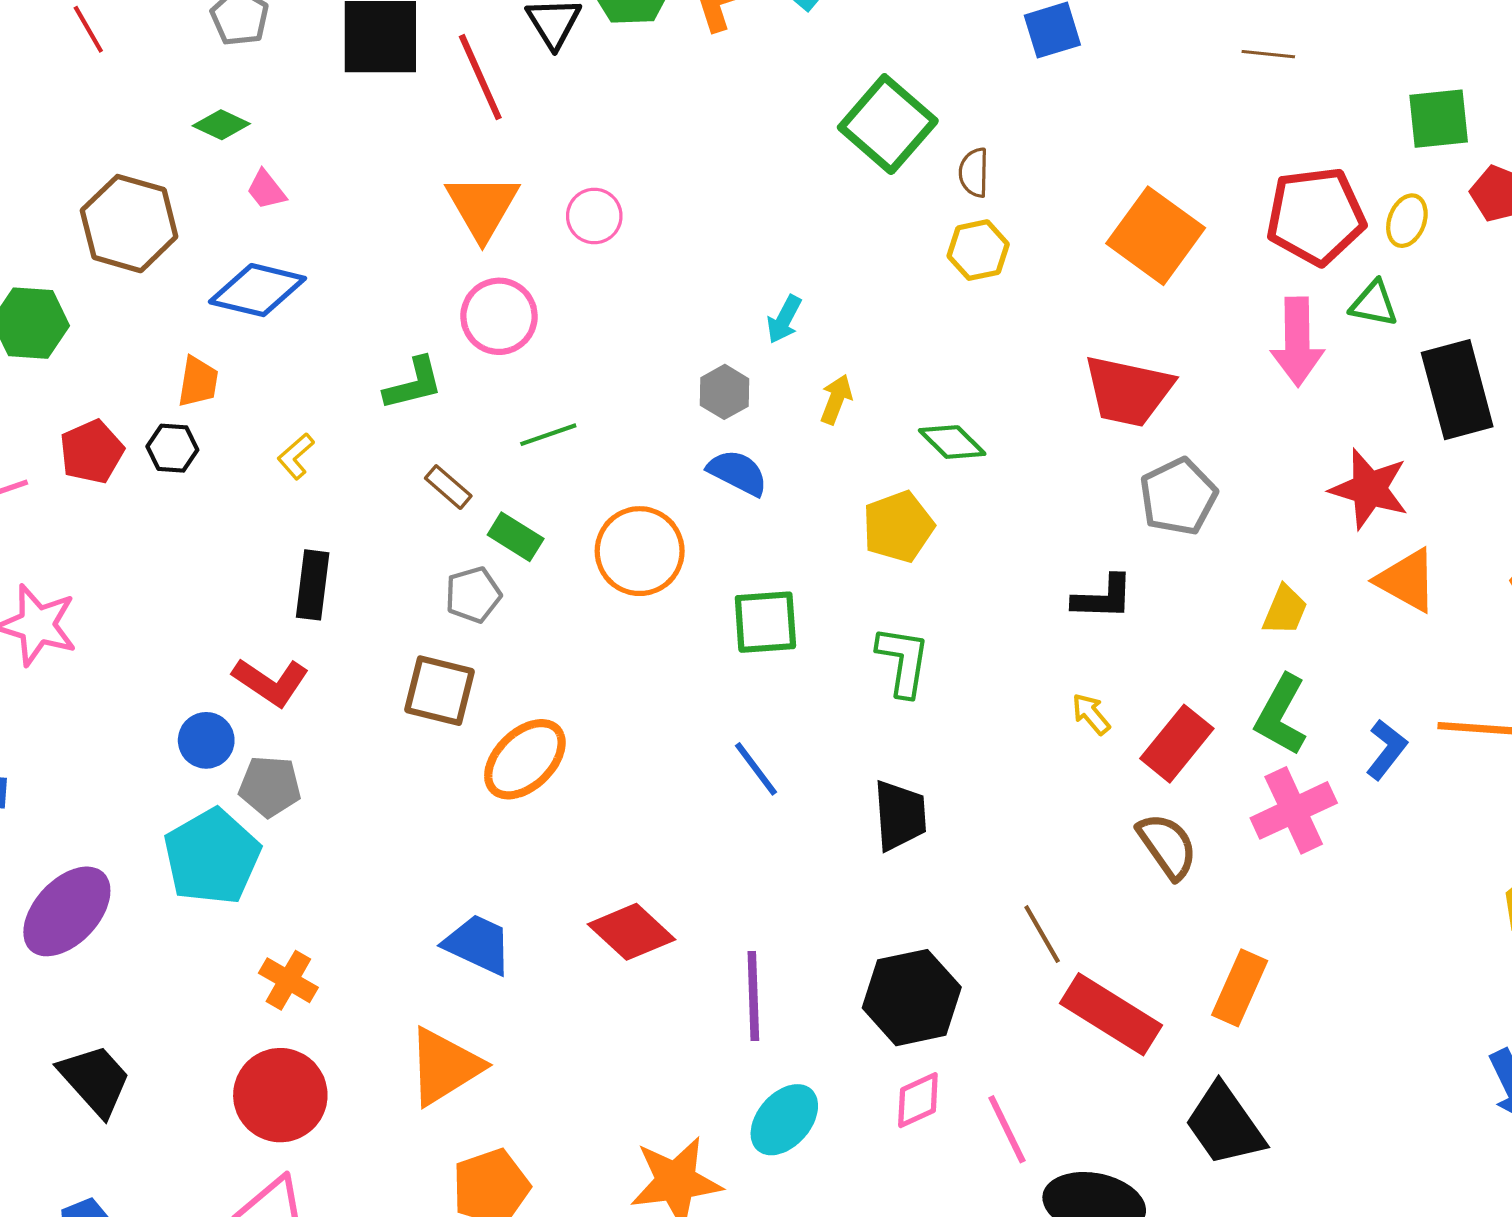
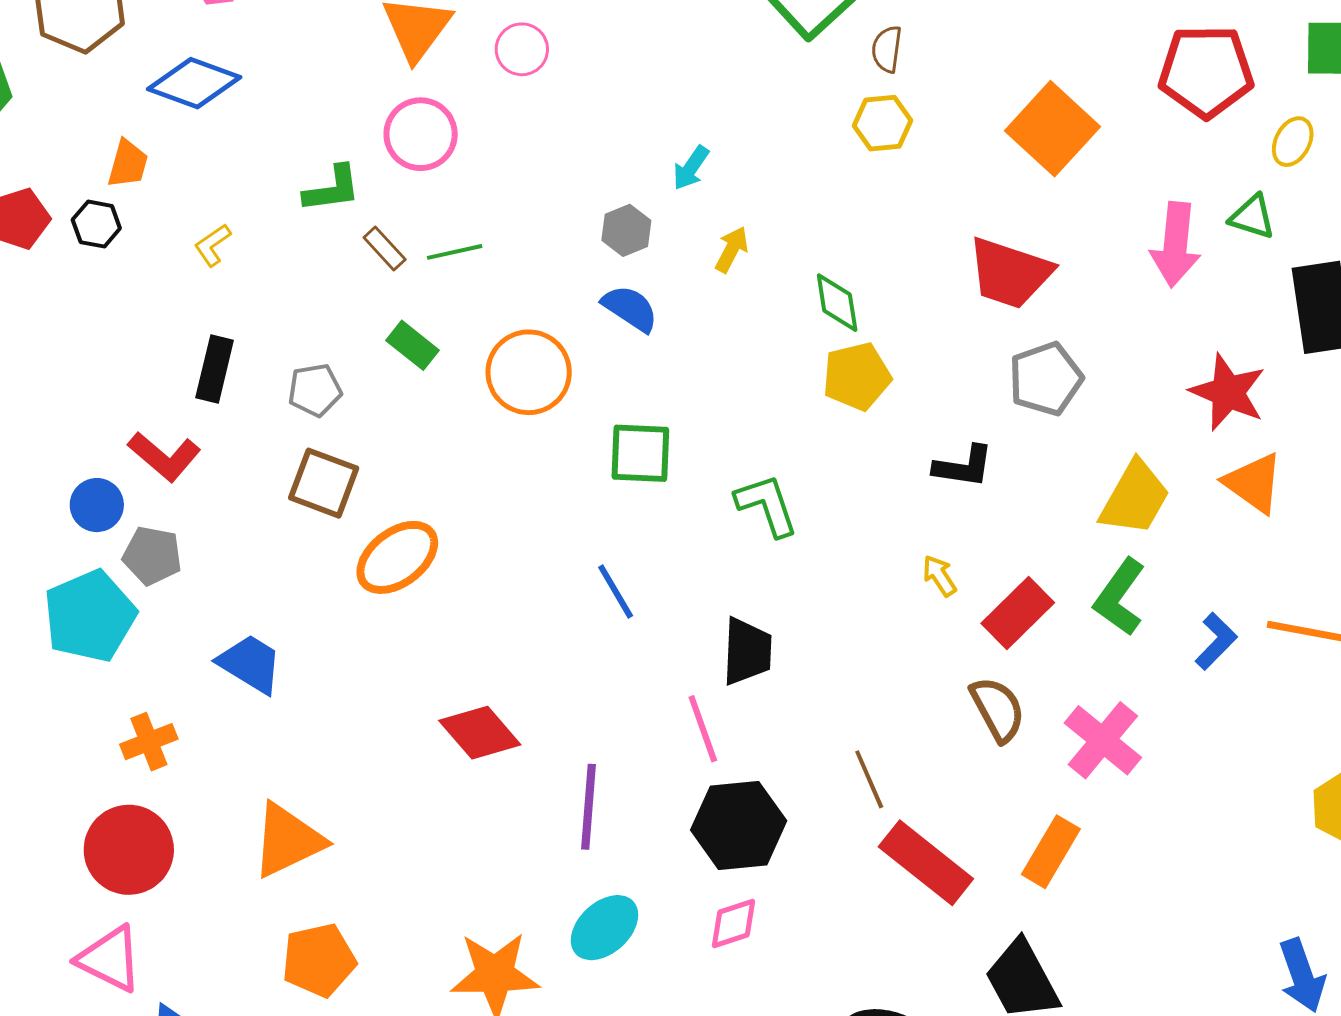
red pentagon: (1316, 216) -> (1206, 71), moved
green diamond: (952, 442) -> (837, 303), turned 30
brown rectangle: (448, 487) -> (385, 249), moved
yellow pentagon: (898, 527) -> (857, 376), moved
gray pentagon: (473, 595) -> (315, 390), moved
yellow trapezoid: (1285, 610) -> (1135, 498), size x1.6
green L-shape: (903, 661) -> (767, 505), turned -34
pink cross: (1294, 810) -> (1103, 740), moved, turned -32
blue trapezoid: (478, 944) -> (250, 664), moved
orange cross: (288, 980) -> (149, 742), turned 32
pink line: (1007, 1129) -> (703, 729), moved

